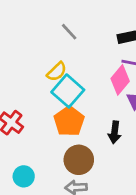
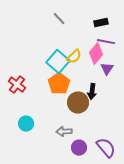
yellow semicircle: (57, 72) -> (74, 57), moved
brown circle: (79, 160) -> (78, 103), moved

